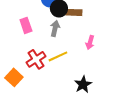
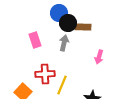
yellow line: (58, 56) -> (62, 85), moved, turned -42
red cross: (36, 59) -> (45, 74), turned 30

